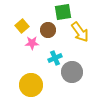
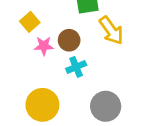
brown circle: (48, 30) -> (69, 40), moved
gray circle: (72, 72) -> (106, 106), moved

